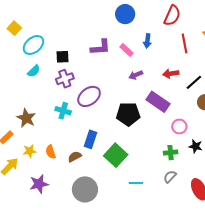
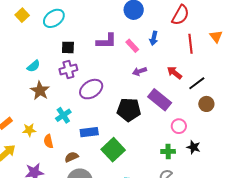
cyan ellipse: (33, 45) -> (54, 18), moved
cyan semicircle: (34, 71) -> (34, 66), moved
red arrow: (171, 74) -> (174, 73), turned 42
cyan cross: (63, 111) -> (63, 115), moved, turned 35
brown star: (26, 118) -> (40, 91), moved
blue rectangle: (90, 139) -> (89, 132), turned 60
yellow star: (30, 151) -> (29, 130), moved
brown semicircle: (75, 157) -> (71, 157), moved

